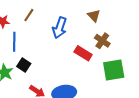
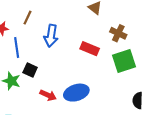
blue arrow: (60, 28) -> (51, 36), moved
brown cross: (102, 41) -> (118, 33), moved

